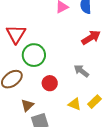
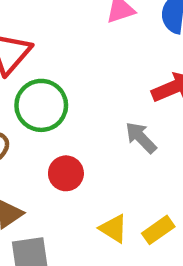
gray arrow: (81, 71) -> (141, 138), moved

